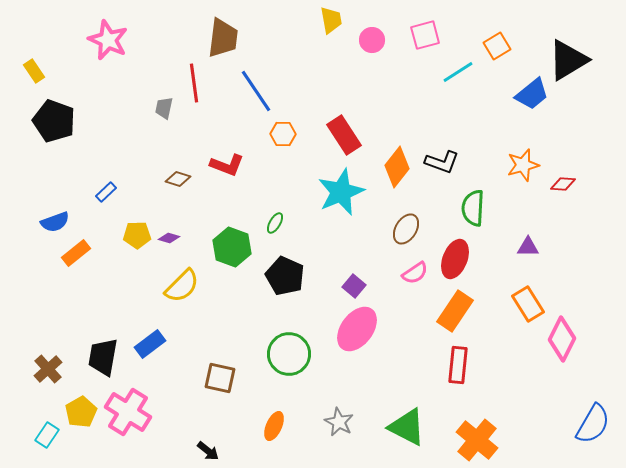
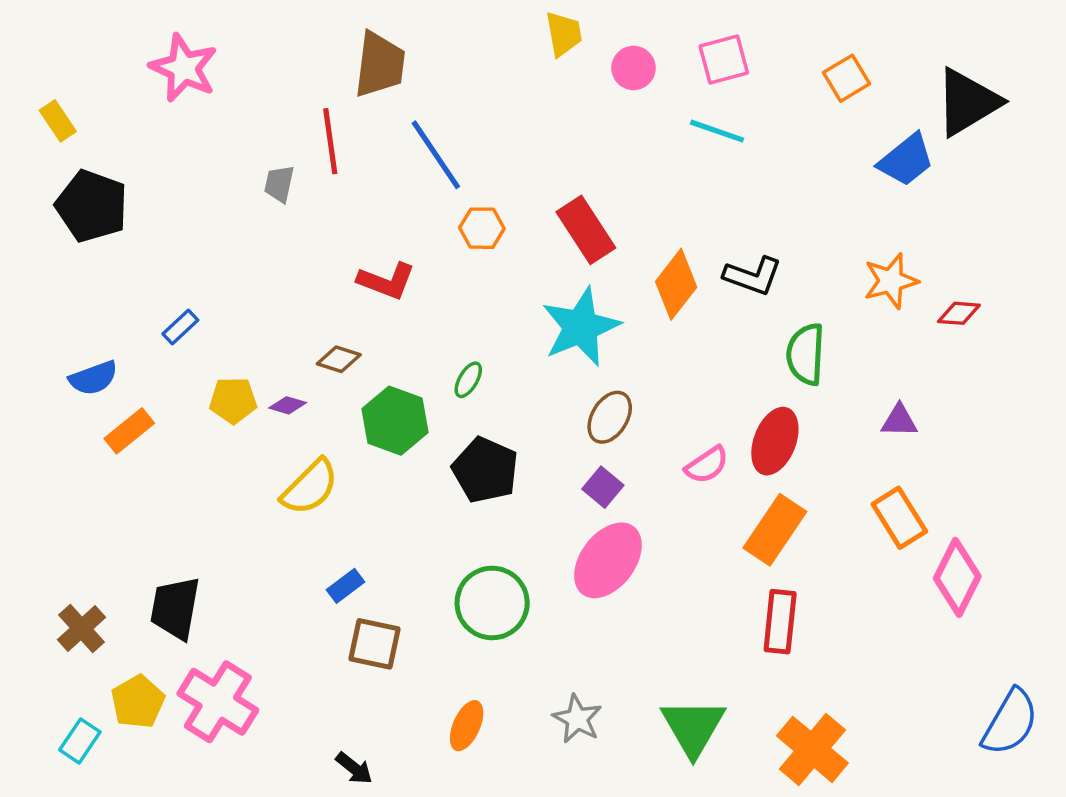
cyan line: (458, 72) -> (717, 131), moved, turned 52
brown diamond: (178, 179) -> (339, 359), moved
brown ellipse: (406, 229) -> (610, 417), moved
blue rectangle: (150, 344) -> (346, 586), moved, size x0.7
green triangle: (407, 427) -> (693, 727), turned 33

